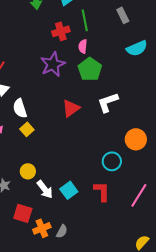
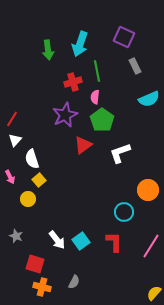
red triangle: (71, 108) -> (83, 145), moved
yellow circle: (28, 171) -> (28, 199), moved
orange cross: (42, 228) -> (42, 287), moved, turned 36

